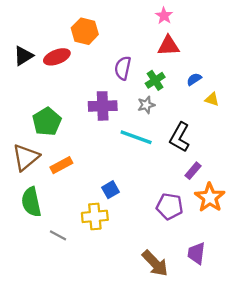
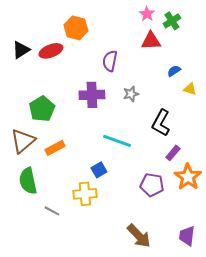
green cross: (155, 80) -> (172, 21), moved
cyan line: (136, 137) -> (117, 141), moved
purple trapezoid: (196, 253) -> (187, 236), moved

